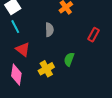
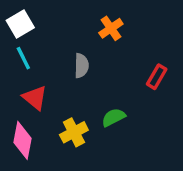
green semicircle: (69, 59) -> (113, 117), turned 40

